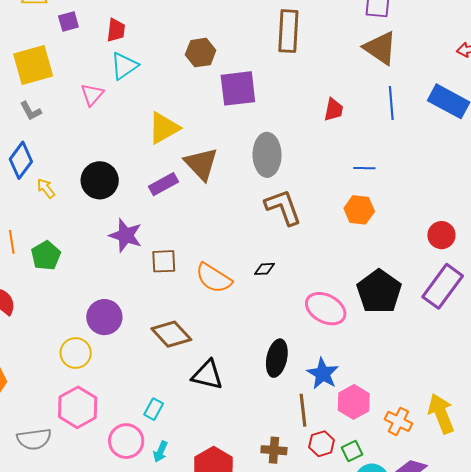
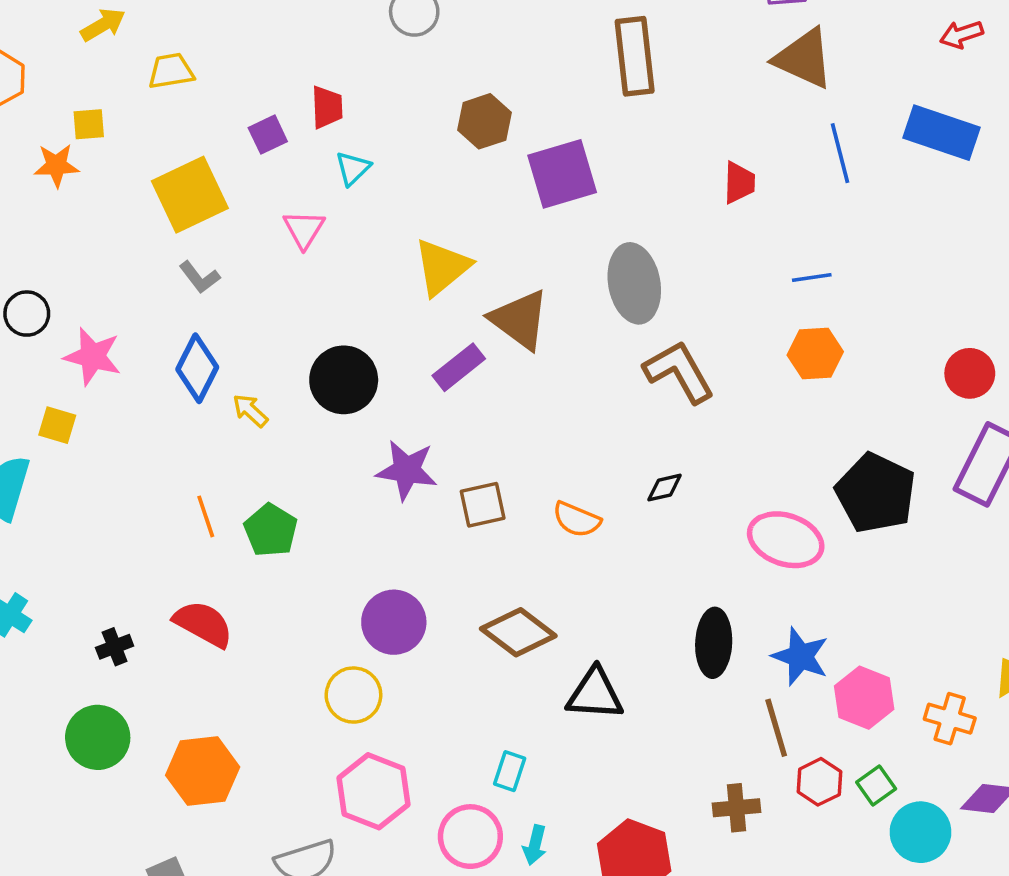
purple square: (68, 22) -> (268, 135), moved
cyan triangle: (124, 66) -> (353, 168), size x0.7
orange semicircle: (214, 278) -> (577, 520), size x0.7

